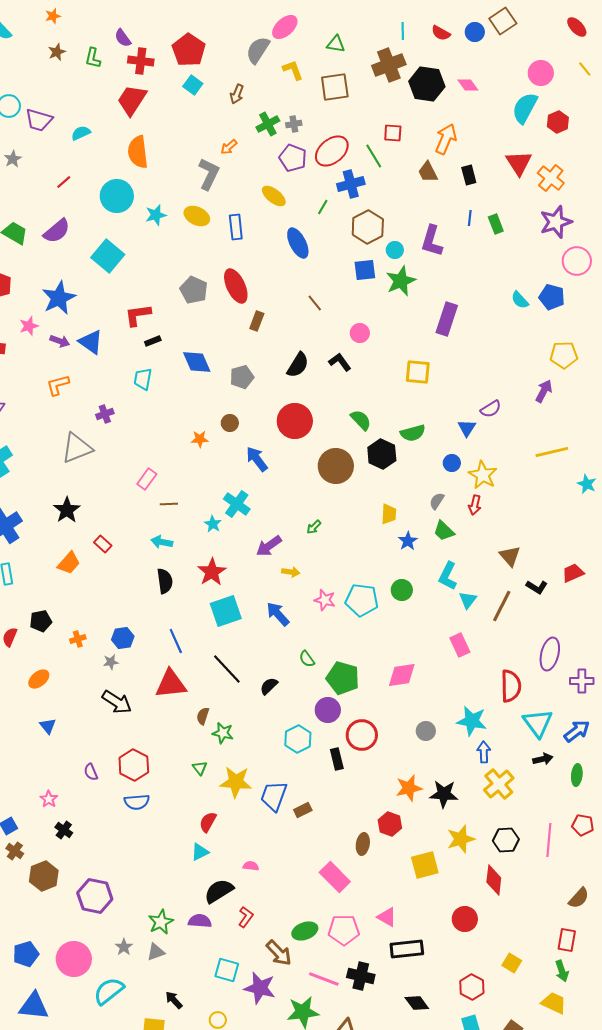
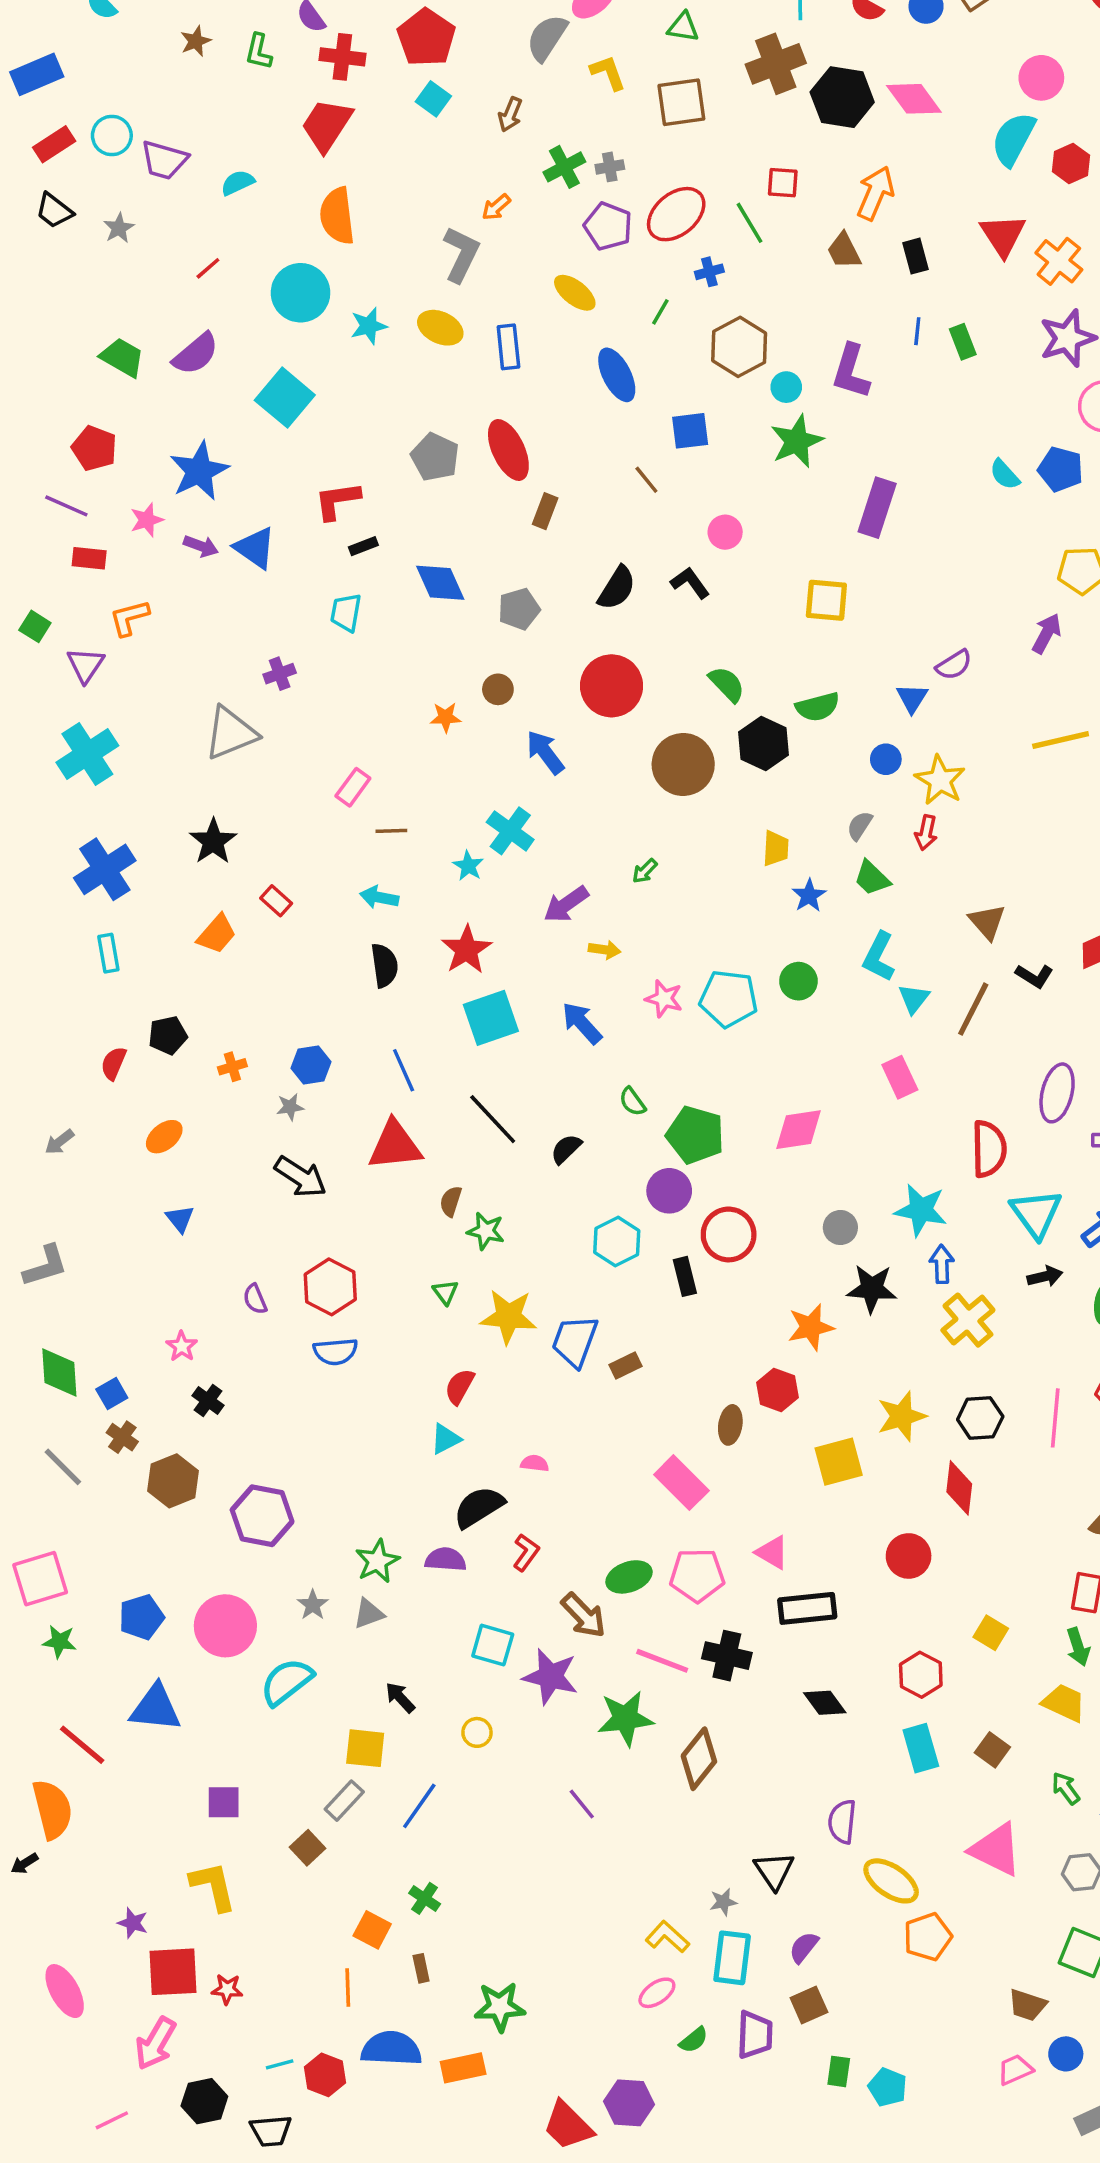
pink diamond: (468, 85) -> (914, 99), size x1.5
blue cross: (351, 184) -> (709, 272), size x0.6
blue square: (365, 270) -> (690, 431), moved
orange L-shape: (58, 385) -> (129, 618), moved
black star: (444, 794) -> (872, 1289), moved

